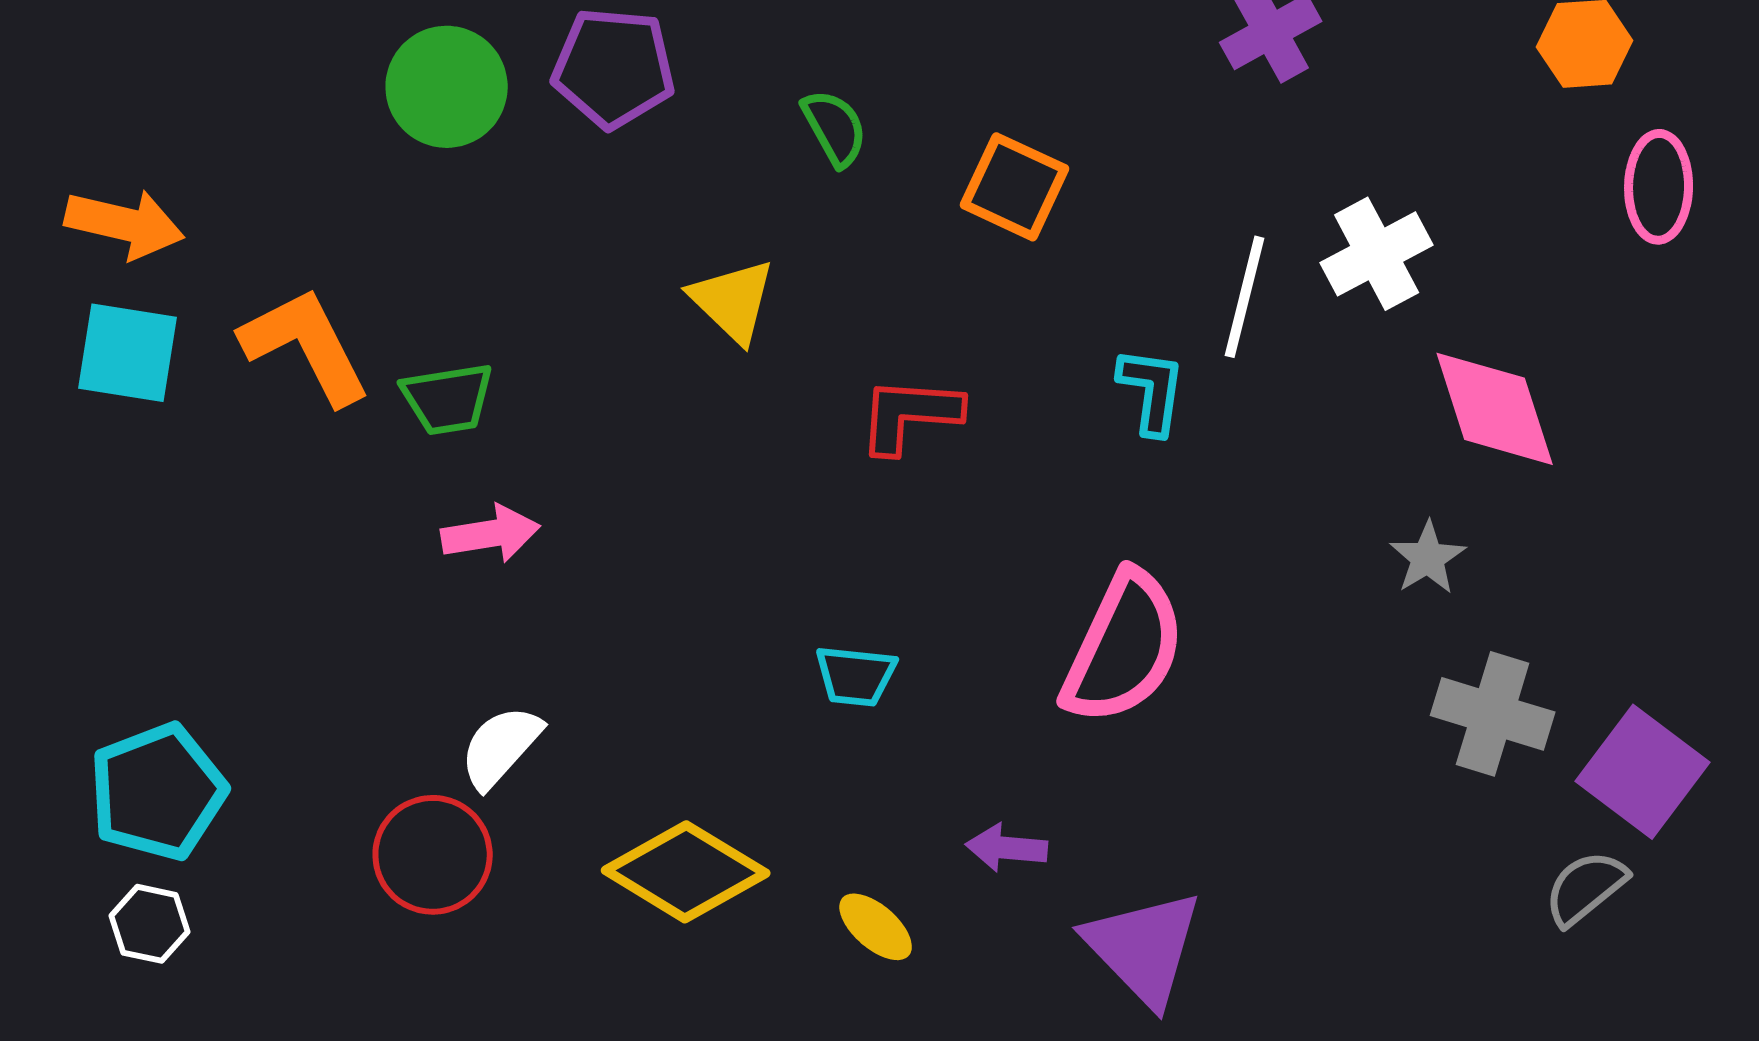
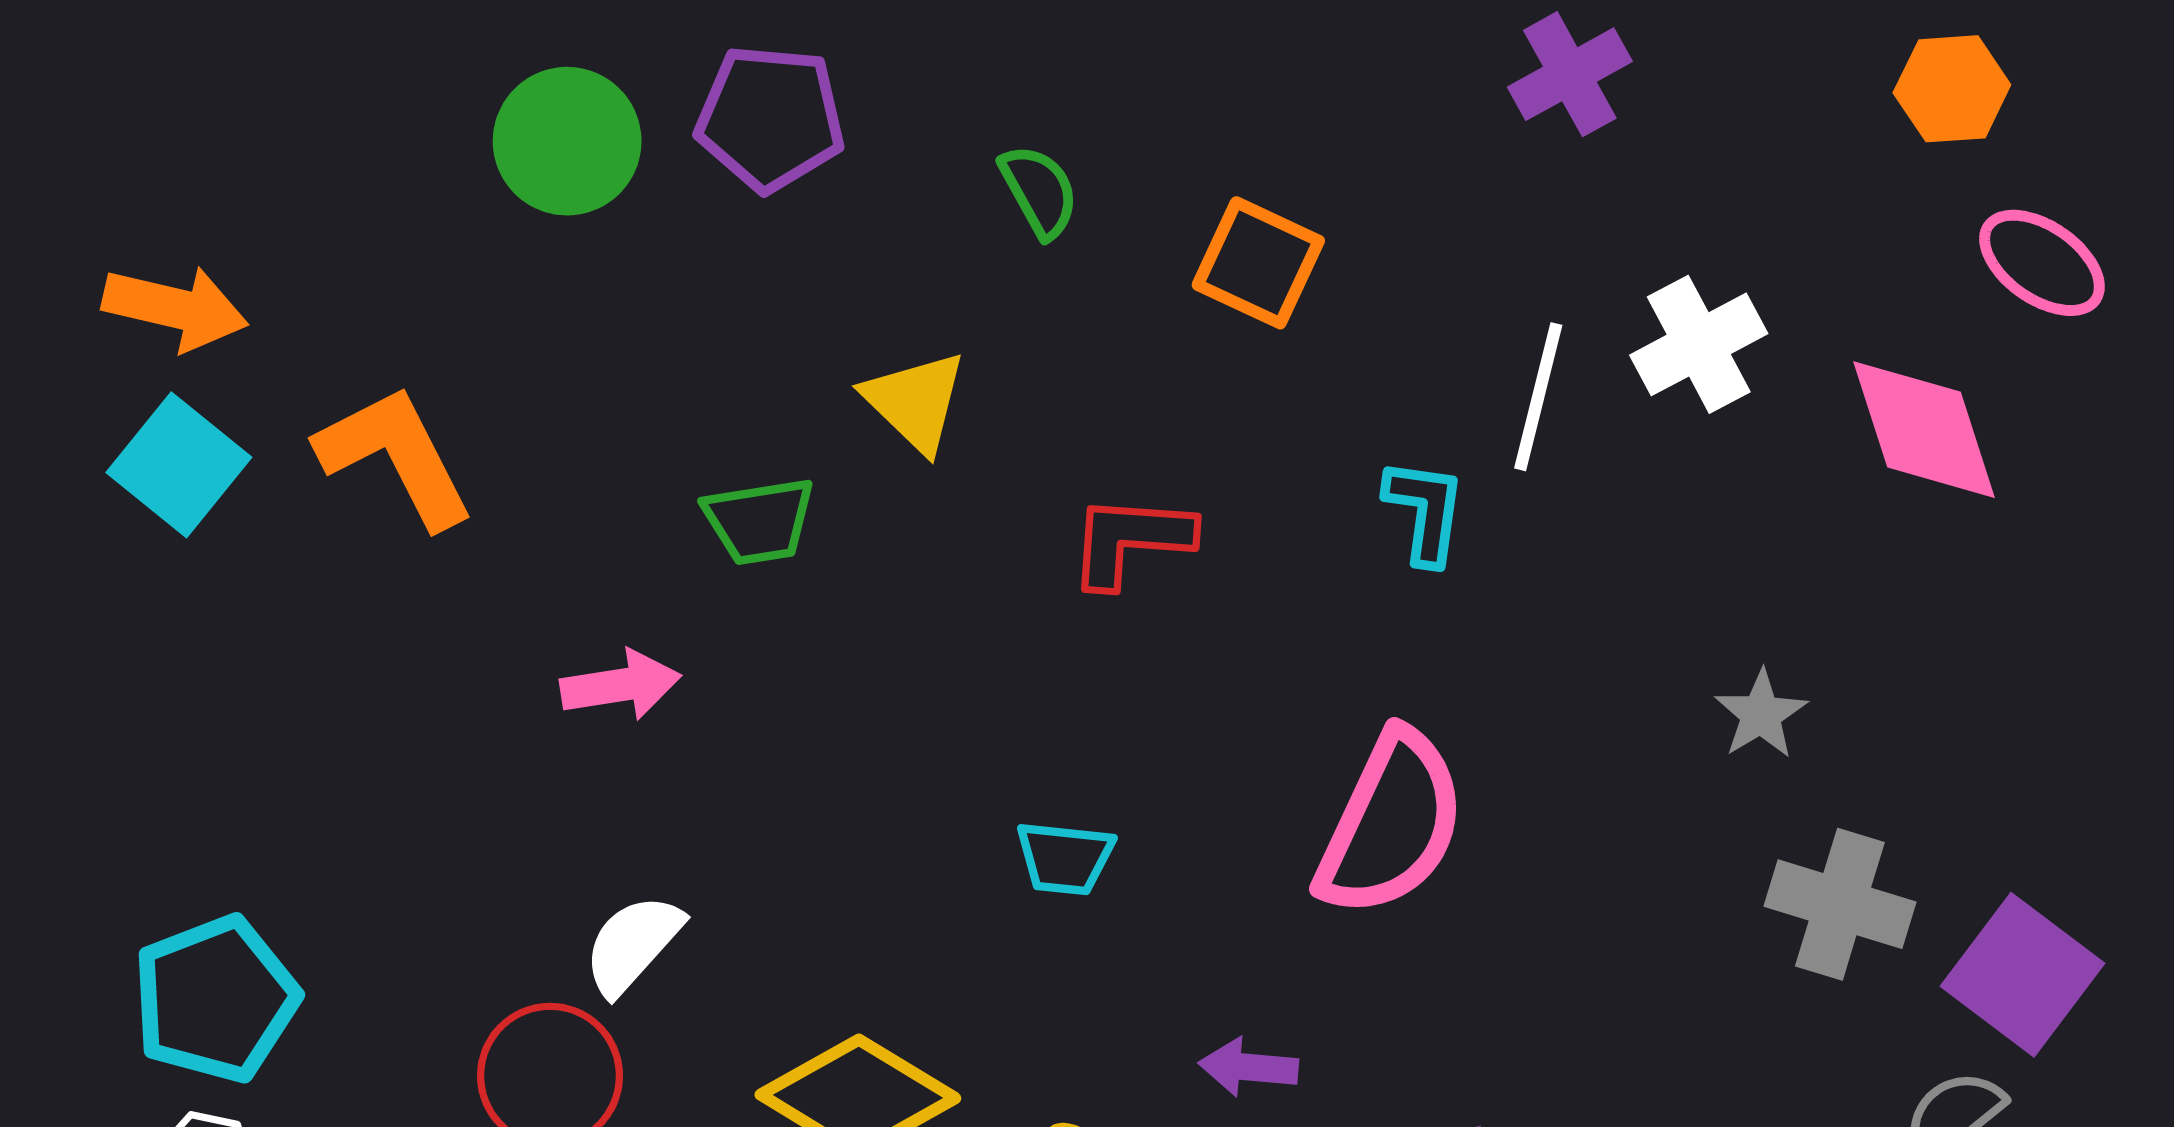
pink ellipse: (1659, 187) -> (2042, 263), turned -56
cyan square: (128, 353) -> (179, 465), turned 30
green trapezoid: (448, 399) -> (759, 521), moved
pink diamond: (1495, 409) -> (1924, 430), moved

